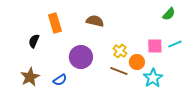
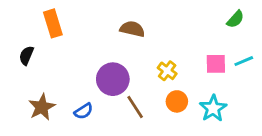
orange rectangle: (55, 23) -> (53, 23), moved
black semicircle: (34, 41) -> (26, 55), moved
orange circle: (137, 62) -> (177, 101), moved
brown line: (119, 71) -> (135, 107), moved, turned 36

